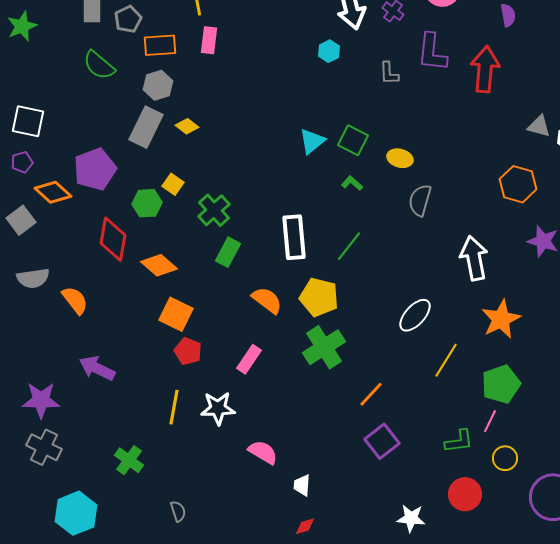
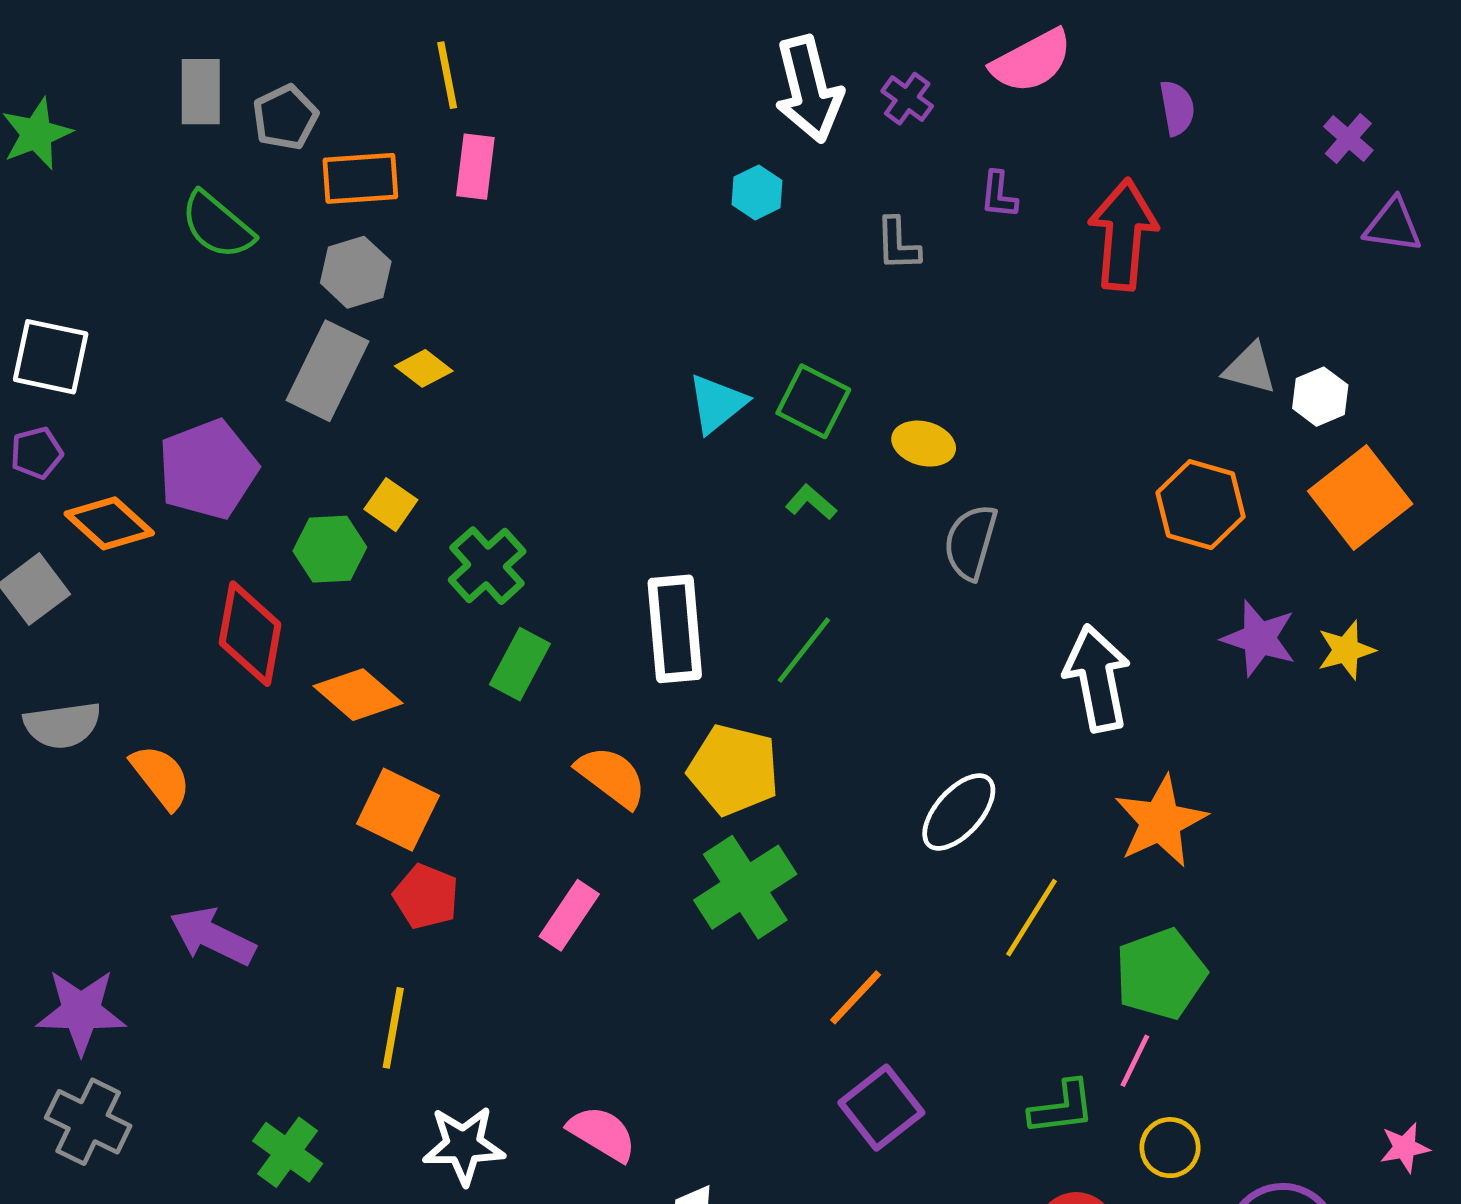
purple L-shape: (432, 52) -> (999, 195), size x0.5
white star: (218, 408) -> (464, 1145), moved

